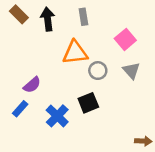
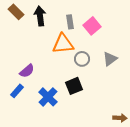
gray rectangle: (83, 17) -> (70, 22), moved
pink square: (125, 39) -> (92, 26), moved
gray triangle: (131, 71) -> (110, 59), turned 35

